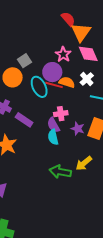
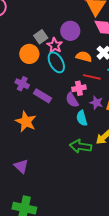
pink star: (63, 54) -> (55, 45), moved
purple circle: (52, 72) -> (70, 31), moved
red line: (54, 85) -> (92, 77), moved
cyan semicircle: (53, 137) -> (82, 118), moved

